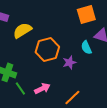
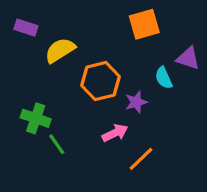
orange square: (86, 14) -> (144, 24), moved
pink arrow: (42, 88) -> (115, 133), moved

